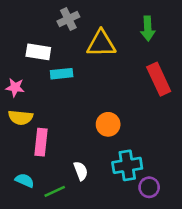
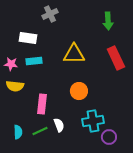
yellow triangle: (101, 44) -> (74, 54), moved
cyan rectangle: (62, 74) -> (34, 61), moved
pink rectangle: (41, 142) -> (42, 104), moved
cyan semicircle: (25, 180) -> (18, 132), turned 64
green line: (55, 191) -> (40, 131), moved

